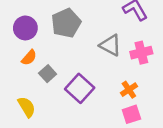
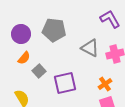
gray pentagon: (66, 23) -> (54, 30), turned 30
purple square: (80, 88) -> (65, 83), turned 35

